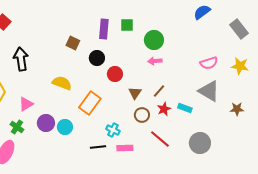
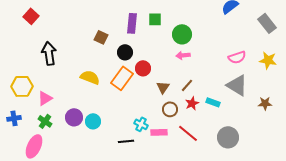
orange rectangle: (90, 103) -> (122, 78), moved
pink triangle: (26, 104) -> (45, 98), moved
pink rectangle: (125, 148) -> (159, 132), moved

